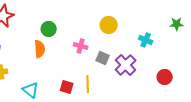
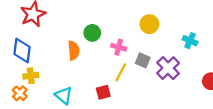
green circle: (49, 29) -> (92, 33), moved
yellow line: (88, 84) -> (121, 72), moved, turned 30
red square: (67, 87) -> (103, 92), turned -32

